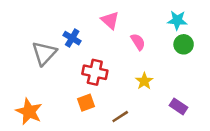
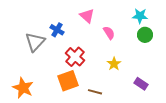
red cross: (95, 72) -> (75, 57), turned 30
orange square: (86, 103) -> (68, 81), size x1.5
brown line: (120, 117) -> (95, 92), turned 48

